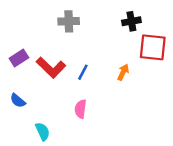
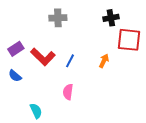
blue semicircle: (18, 101) -> (15, 76), moved

